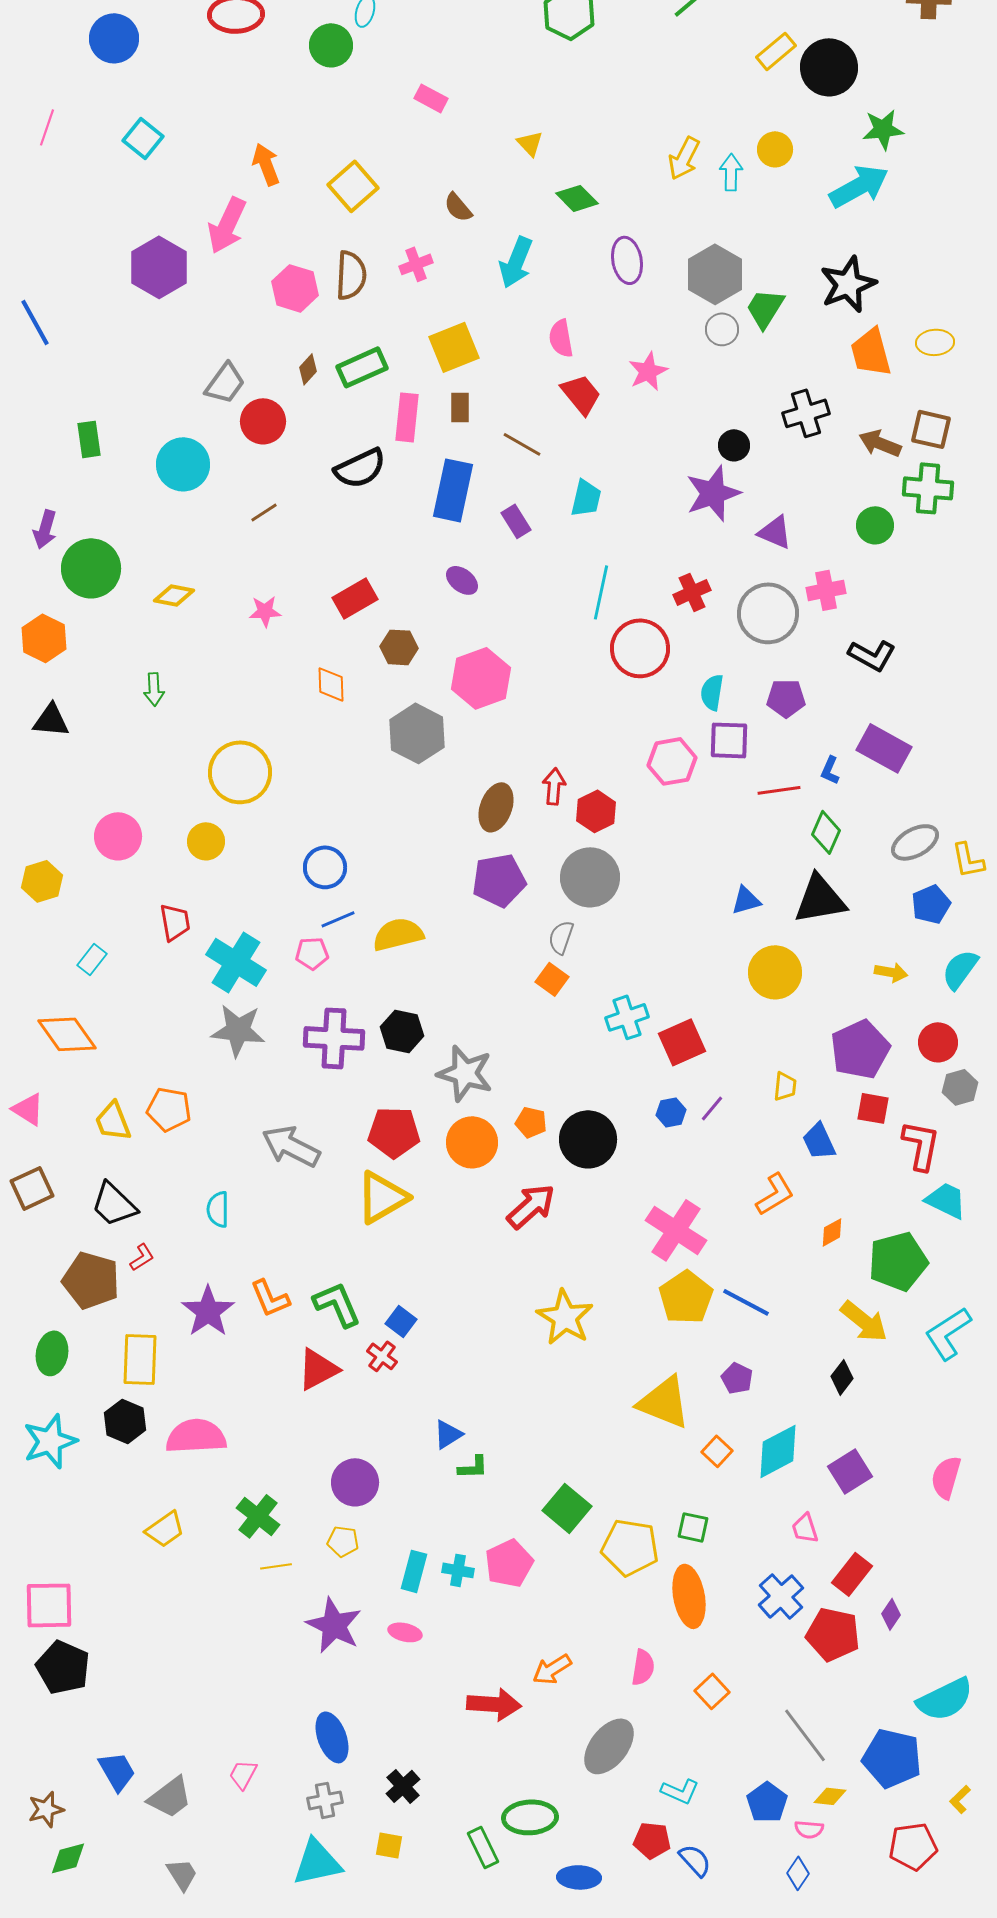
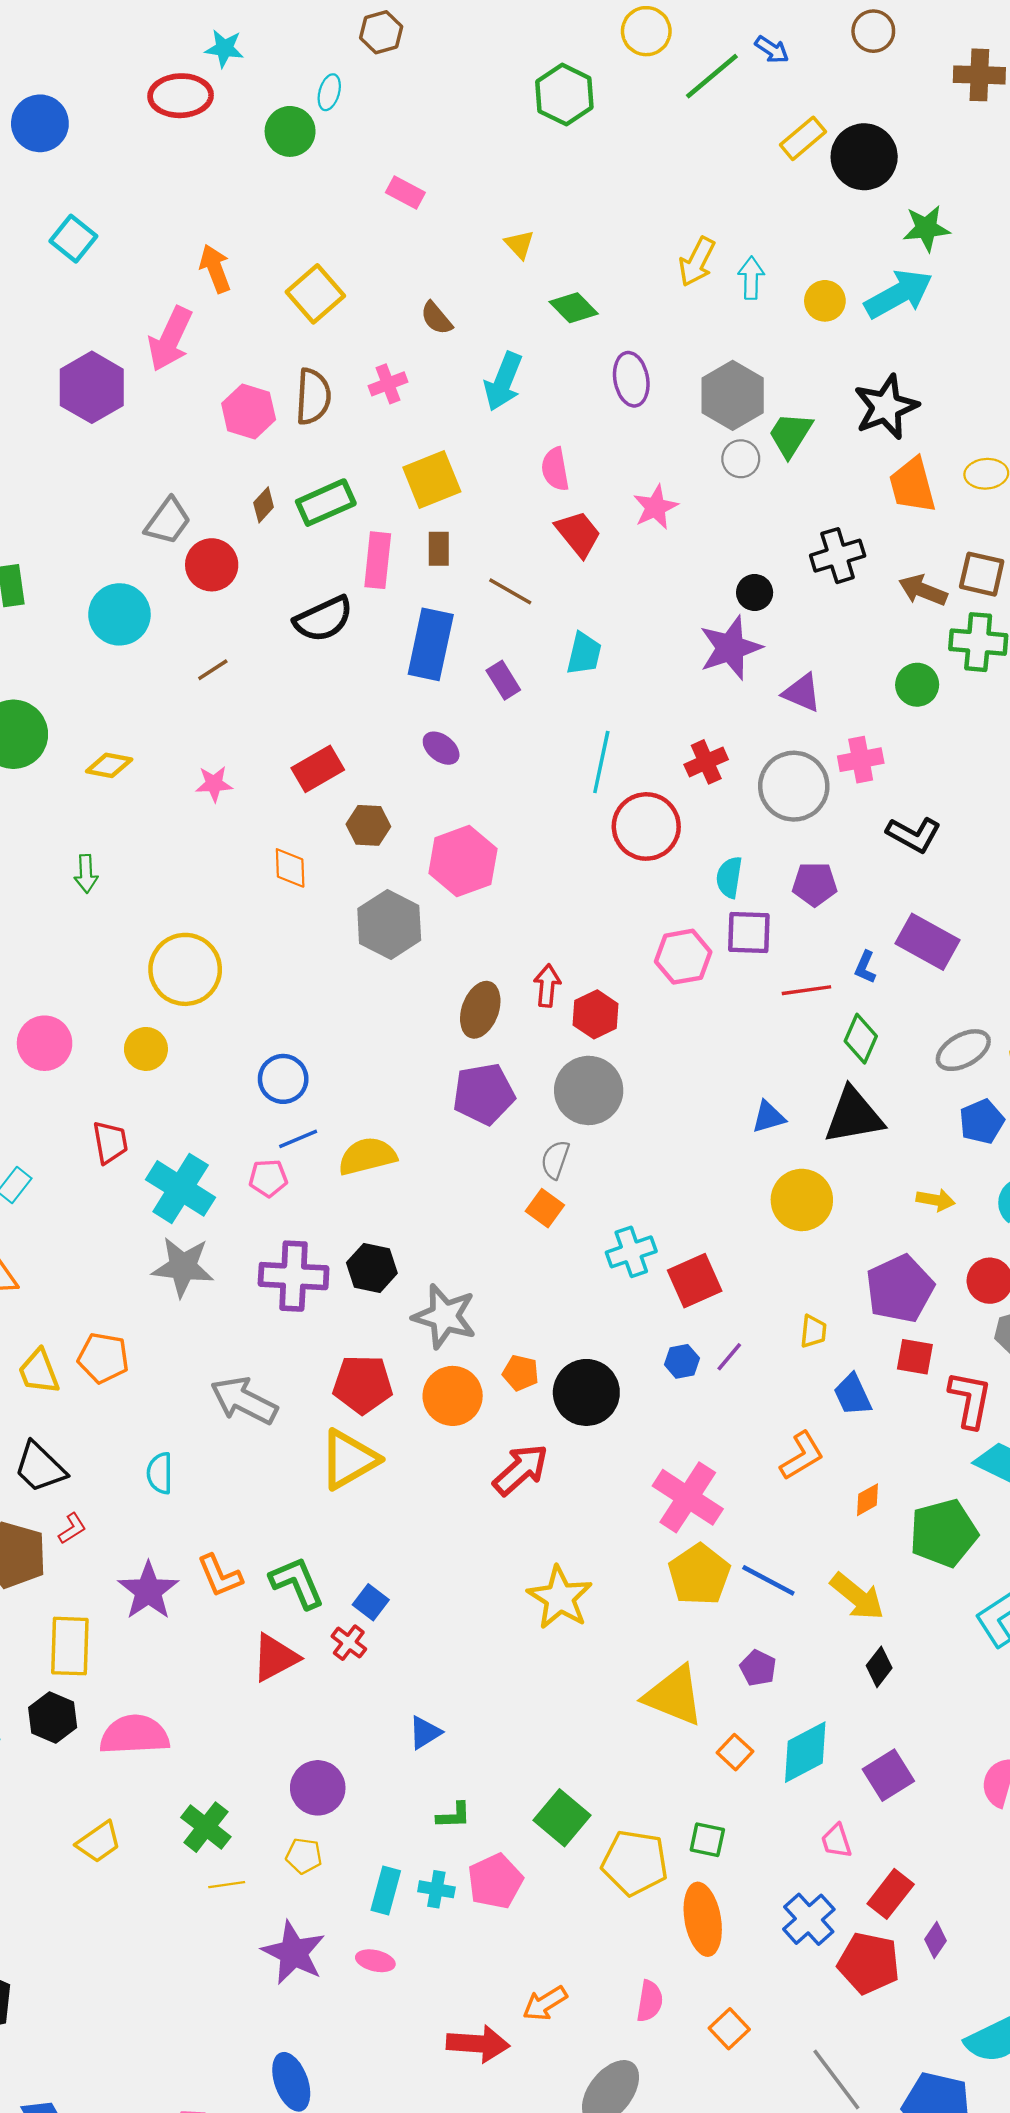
yellow circle: (775, 149) -> (825, 301), moved
yellow arrow: (864, 1321) -> (857, 1596), moved
green L-shape: (473, 1467) -> (454, 1816), moved

